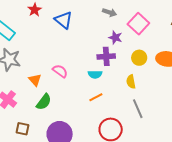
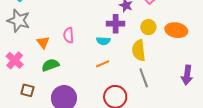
pink semicircle: (60, 71) -> (69, 35), turned -133
yellow semicircle: (131, 82) -> (139, 50), size x1.5
green semicircle: (44, 102) -> (50, 65), turned -150

